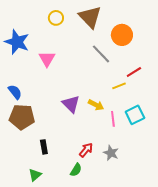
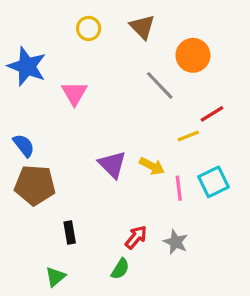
brown triangle: (90, 17) -> (142, 27), size x0.7

